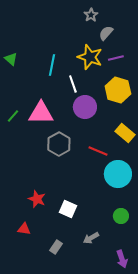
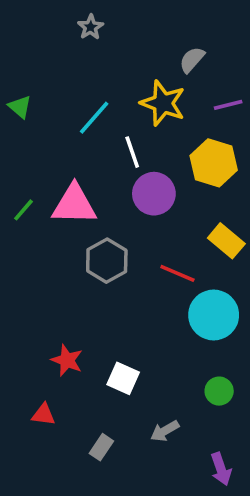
gray star: (91, 15) -> (91, 27), moved
purple line: (116, 58) -> (228, 105), moved
cyan line: (52, 65) -> (94, 118), turned 30

